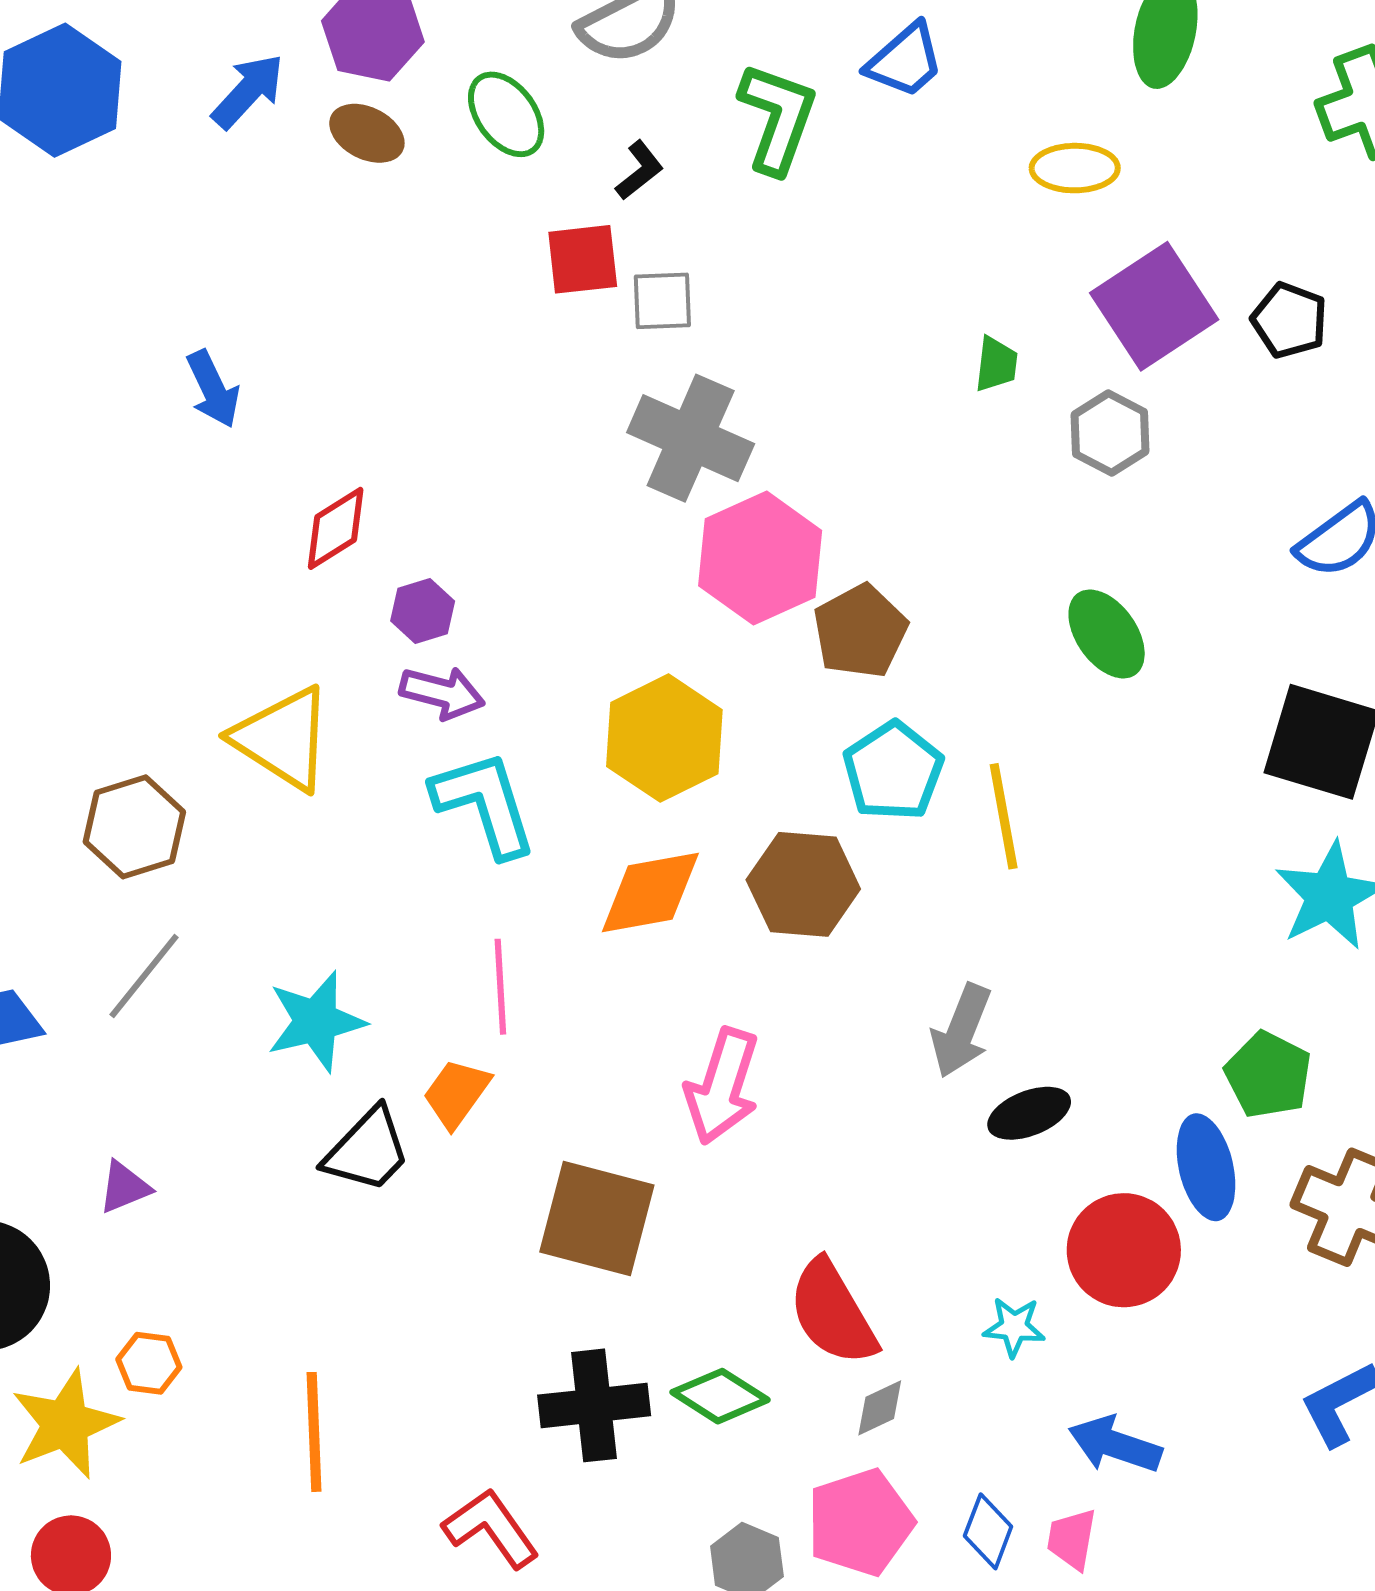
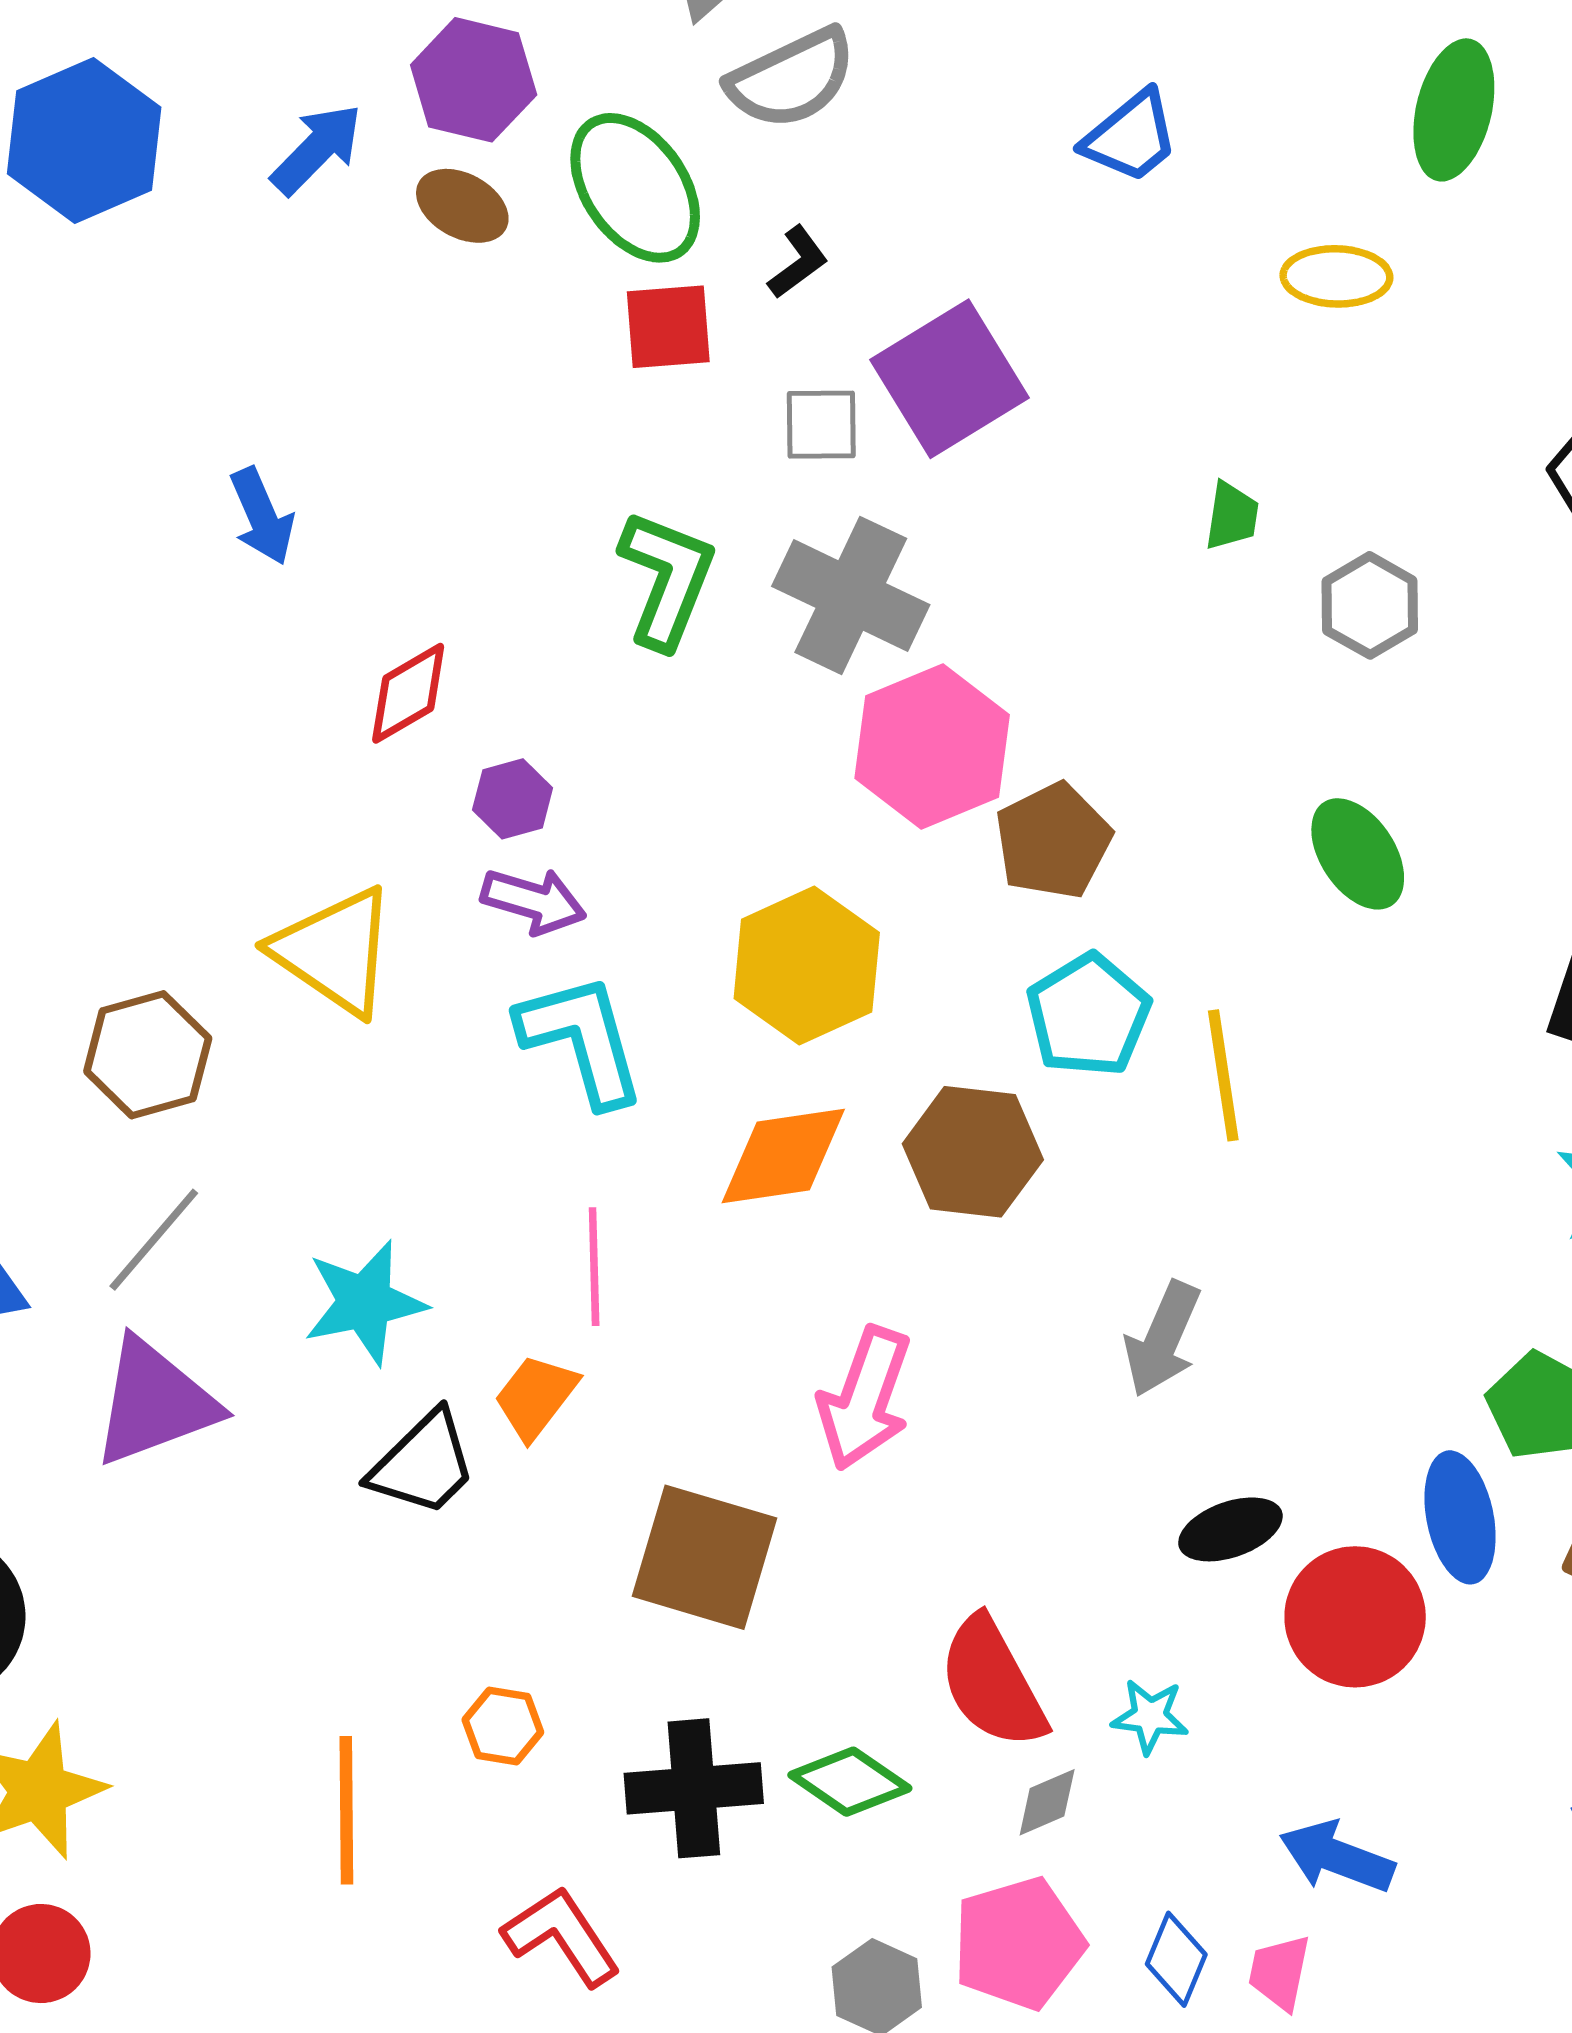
green ellipse: (506, 114) -> (635, 188), size x1.4
green L-shape: (778, 118) -> (667, 579), moved
red square: (583, 259) -> (668, 327), moved
purple square: (1154, 306) -> (949, 379), moved
black ellipse: (1029, 1113) -> (1230, 1529), moved
purple triangle: (124, 1187) -> (155, 1402), moved, size x2.0
cyan star: (1014, 1327) -> (1150, 1716), moved
orange hexagon: (149, 1363) -> (503, 1726), moved

